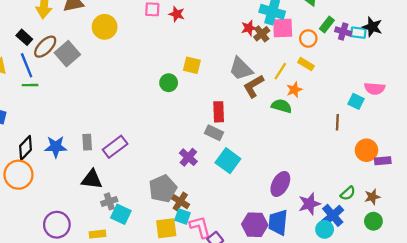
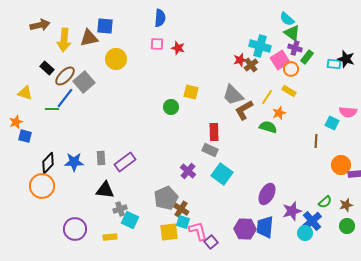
pink square: (283, 28) -> (280, 60), moved, turned -30
purple cross: (343, 32) -> (295, 48), moved
blue line: (27, 65) -> (65, 98), moved, turned 60

